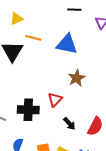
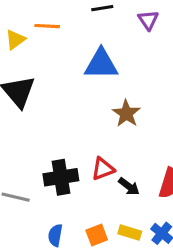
orange line: (33, 38) -> (47, 26), moved
red triangle: (55, 100) -> (103, 169), moved, turned 35

